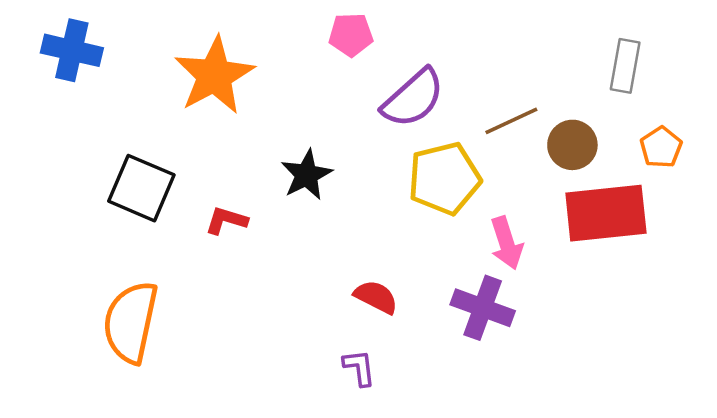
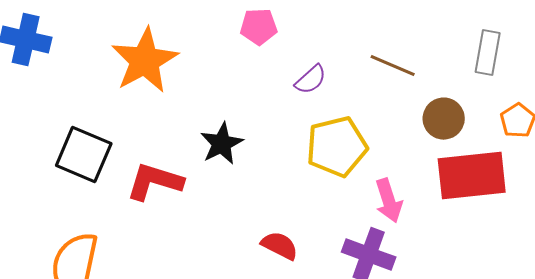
purple semicircle: (413, 98) -> (311, 80), size x0.6
brown line: (511, 121) -> (393, 66), moved, turned 48
red L-shape: (226, 220) -> (155, 182), size x1.6

